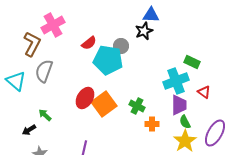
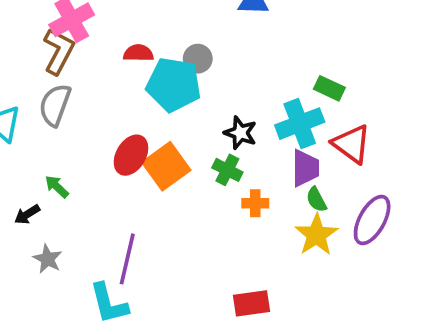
black star: (144, 31) -> (240, 133), moved, turned -30
red semicircle: (89, 43) -> (138, 53), turned -140
brown L-shape: (32, 44) -> (59, 51), moved
red triangle: (204, 92) -> (352, 144), size x1.6

